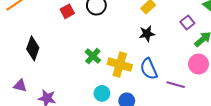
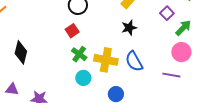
red square: (67, 11) -> (72, 31), moved
purple line: (176, 85) -> (171, 75), moved
cyan circle: (102, 93) -> (83, 78), moved

